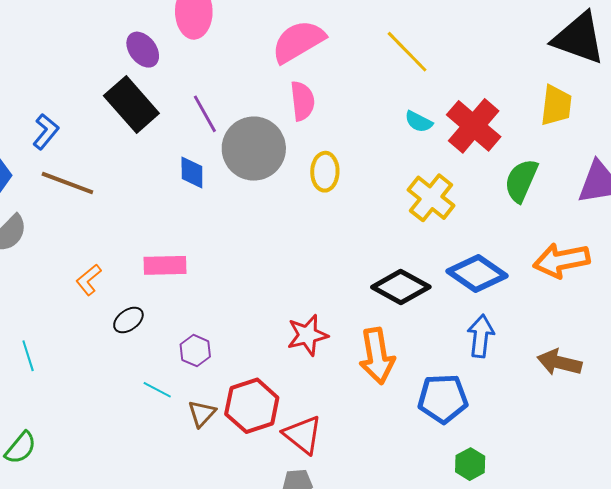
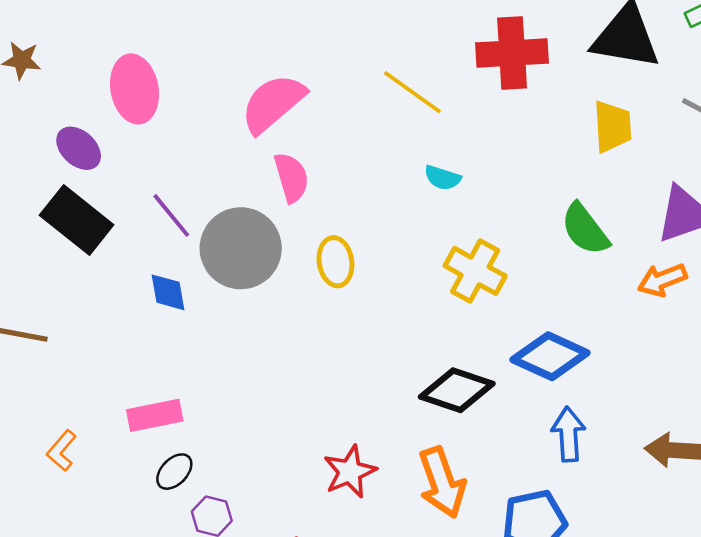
red cross: (474, 126) -> (512, 53), moved, turned -34
green semicircle: (521, 181) -> (585, 229), turned -51
orange arrow: (561, 260) -> (662, 280), moved, size x0.7
black ellipse: (128, 320) -> (174, 472), moved

